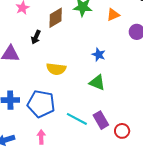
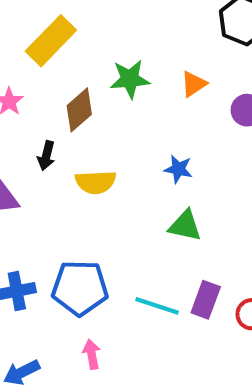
yellow semicircle: (56, 69) -> (96, 182), moved
purple rectangle: (101, 120) -> (206, 300), turned 60

